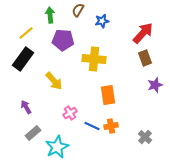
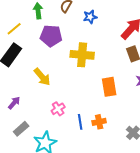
orange rectangle: (108, 95) -> (109, 87), moved
purple arrow: (26, 107) -> (14, 103), turned 72
blue line: (92, 126) -> (80, 122), turned 56

